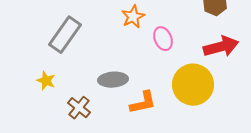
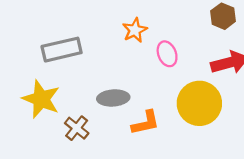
gray rectangle: (65, 35) -> (62, 50), turned 42
yellow star: (46, 81) -> (41, 99), size x1.8

